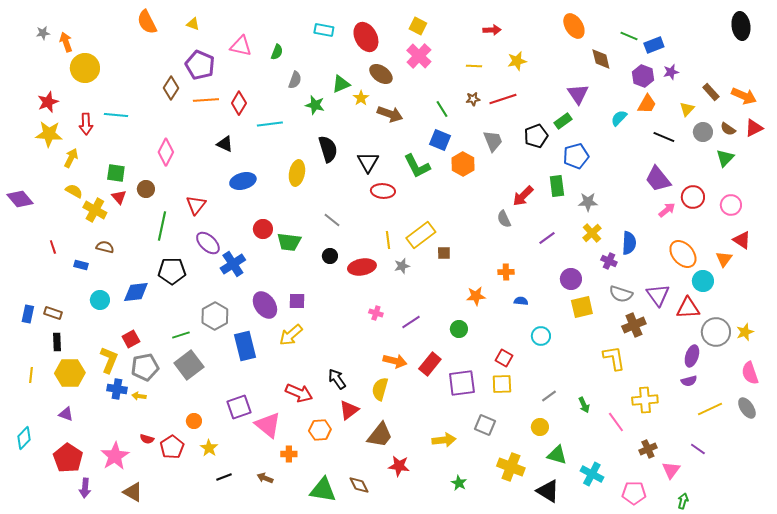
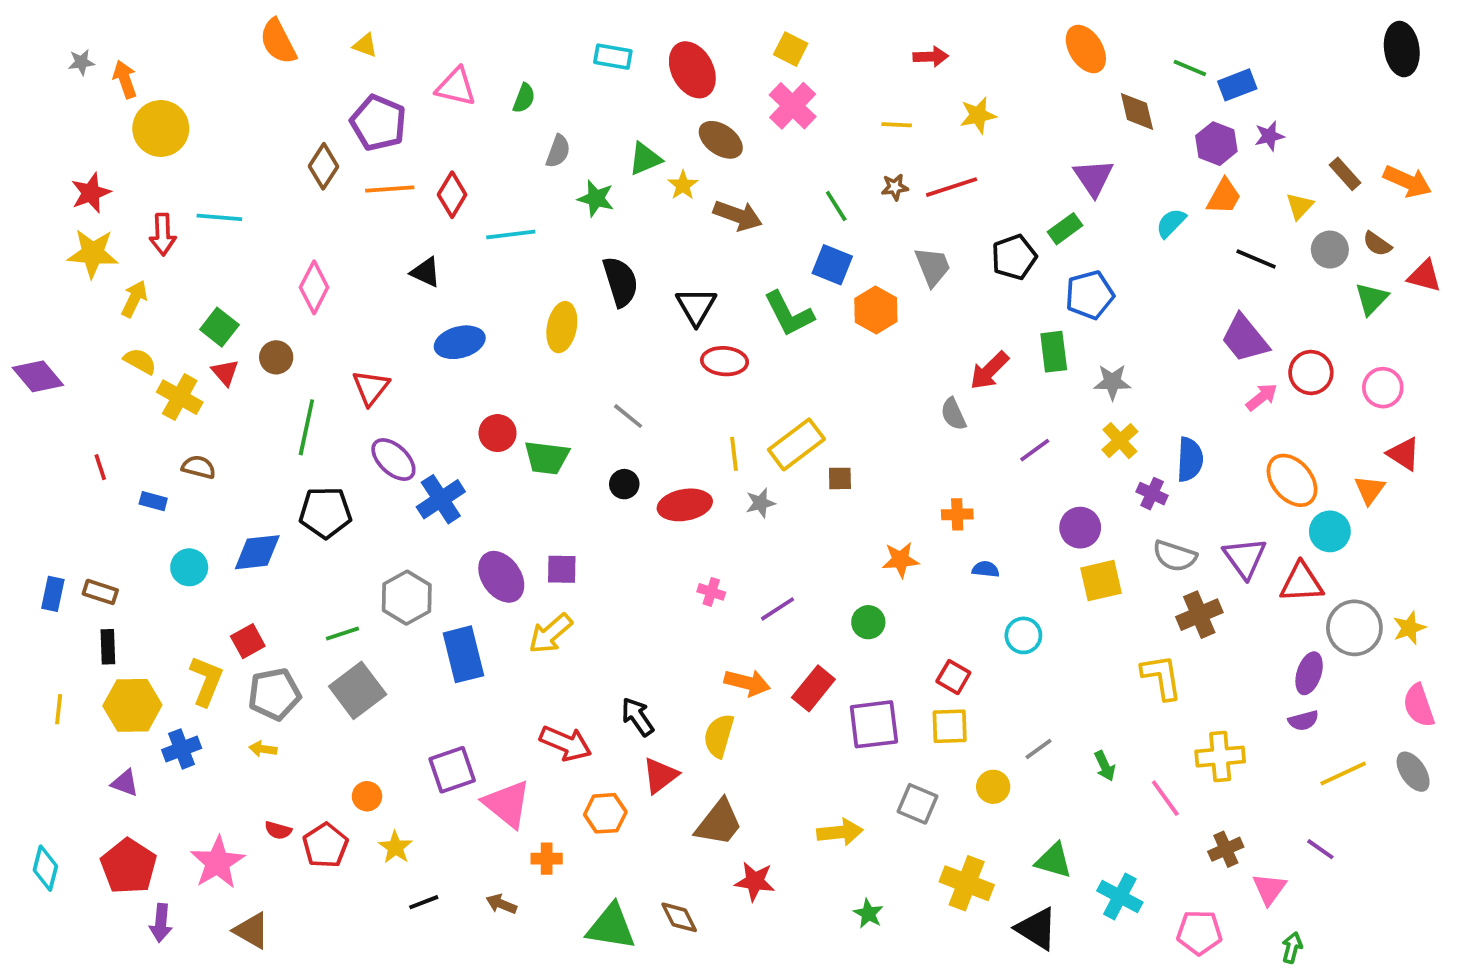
red triangle: (754, 128) -> (1424, 276), moved, turned 42
green square: (116, 173) -> (219, 327), turned 30
blue cross: (117, 389) -> (182, 749), moved, turned -30
yellow circle: (540, 427) -> (993, 787), moved
cyan diamond: (24, 438) -> (45, 868), moved, turned -30

